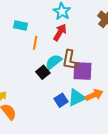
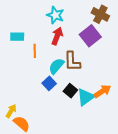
purple square: (83, 71) -> (90, 36), moved, turned -30
black square: (43, 72) -> (70, 91), moved
blue square: (61, 100) -> (49, 83), moved

